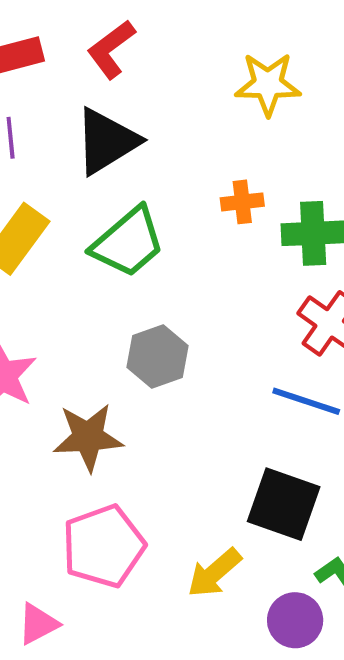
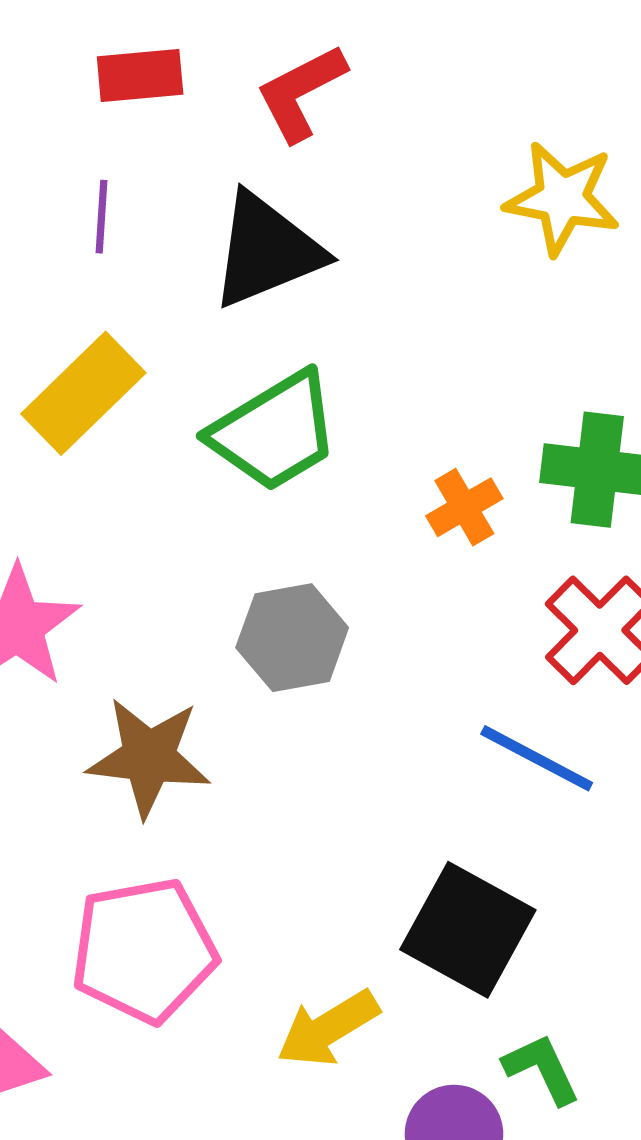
orange cross: (242, 202) -> (464, 507), moved, turned -33

